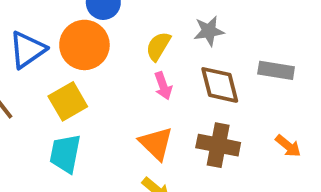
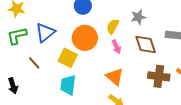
orange circle: (84, 45) -> (85, 38), moved
yellow square: (68, 101) -> (68, 58), turned -30
brown cross: (218, 145) -> (159, 76), moved

